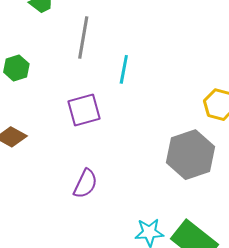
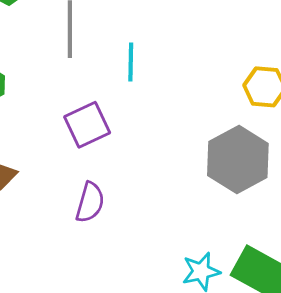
purple semicircle: (85, 184) -> (90, 202), moved

